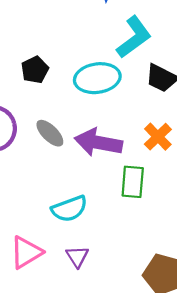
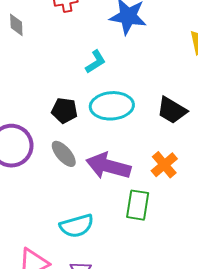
cyan L-shape: (134, 37) -> (96, 62), moved, size x0.6
black pentagon: (35, 70) -> (65, 110), moved, turned 30

